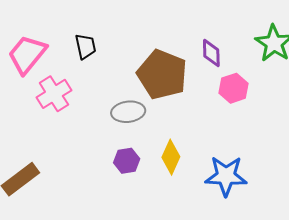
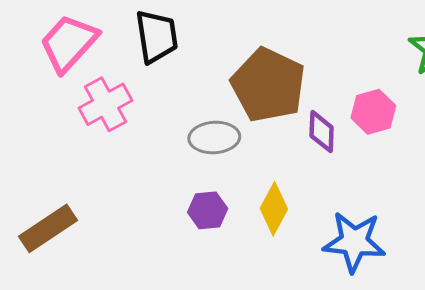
black trapezoid: (86, 46) -> (157, 36), size x1.4
purple diamond: (211, 53) -> (322, 132), moved

